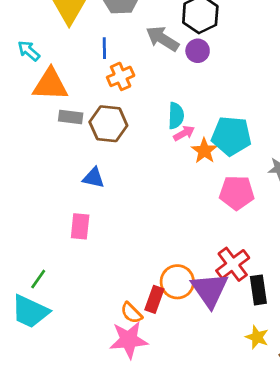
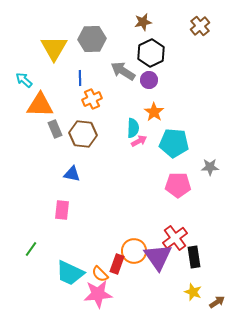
gray rectangle: (71, 117) -> (55, 129), turned 60
orange star: (204, 151) -> (154, 112), moved
cyan trapezoid: (30, 312) -> (70, 273), moved

